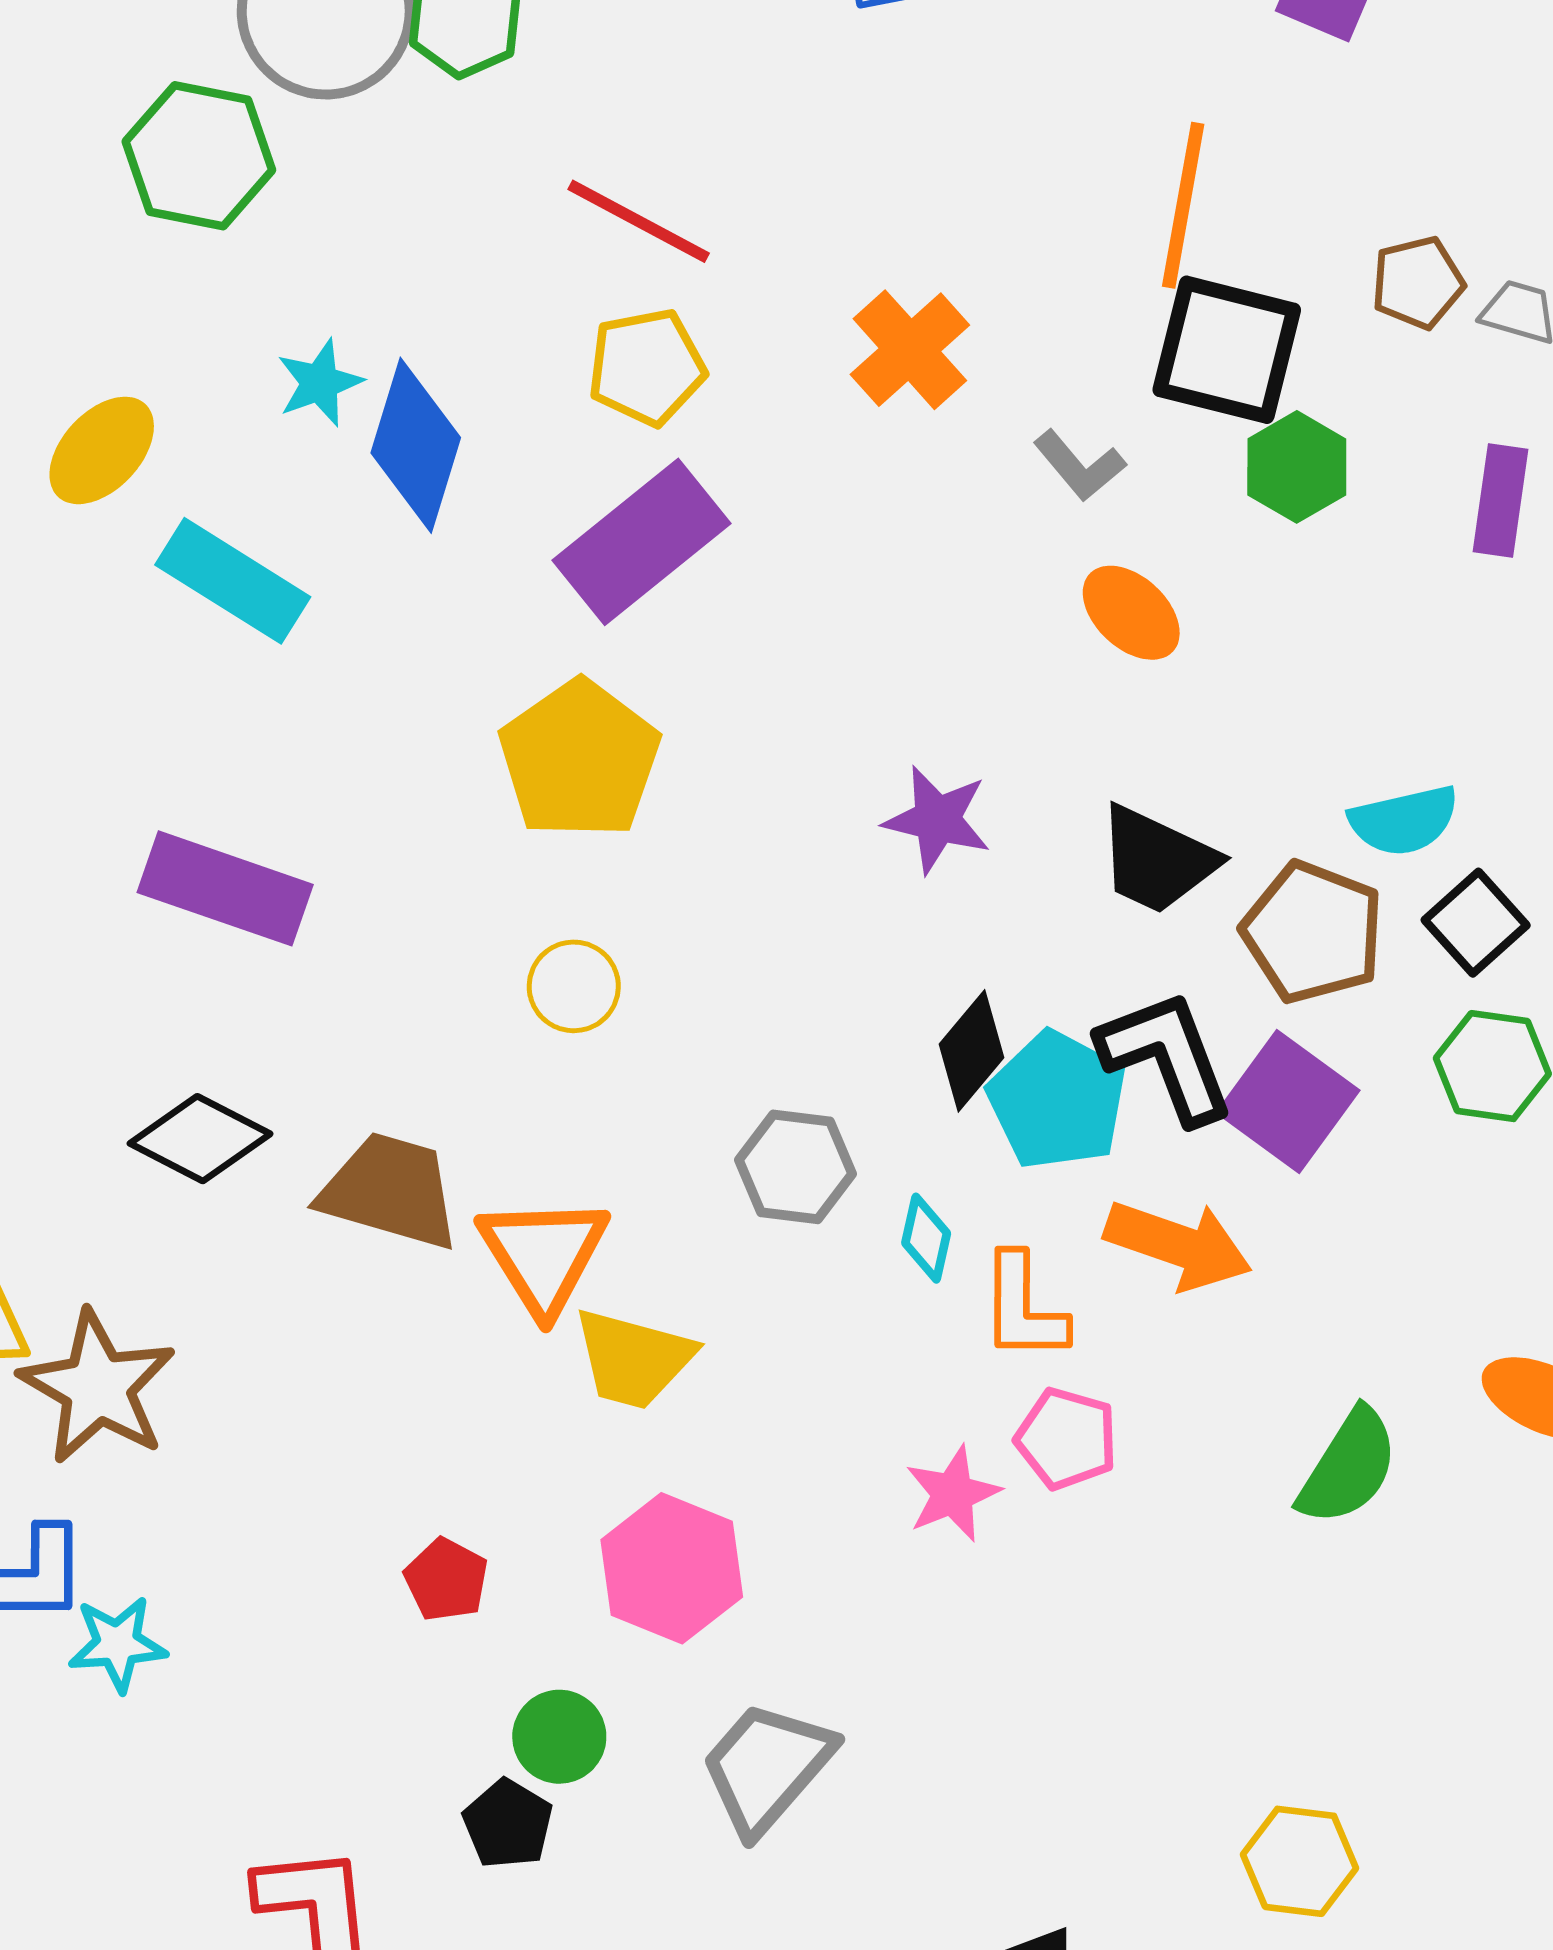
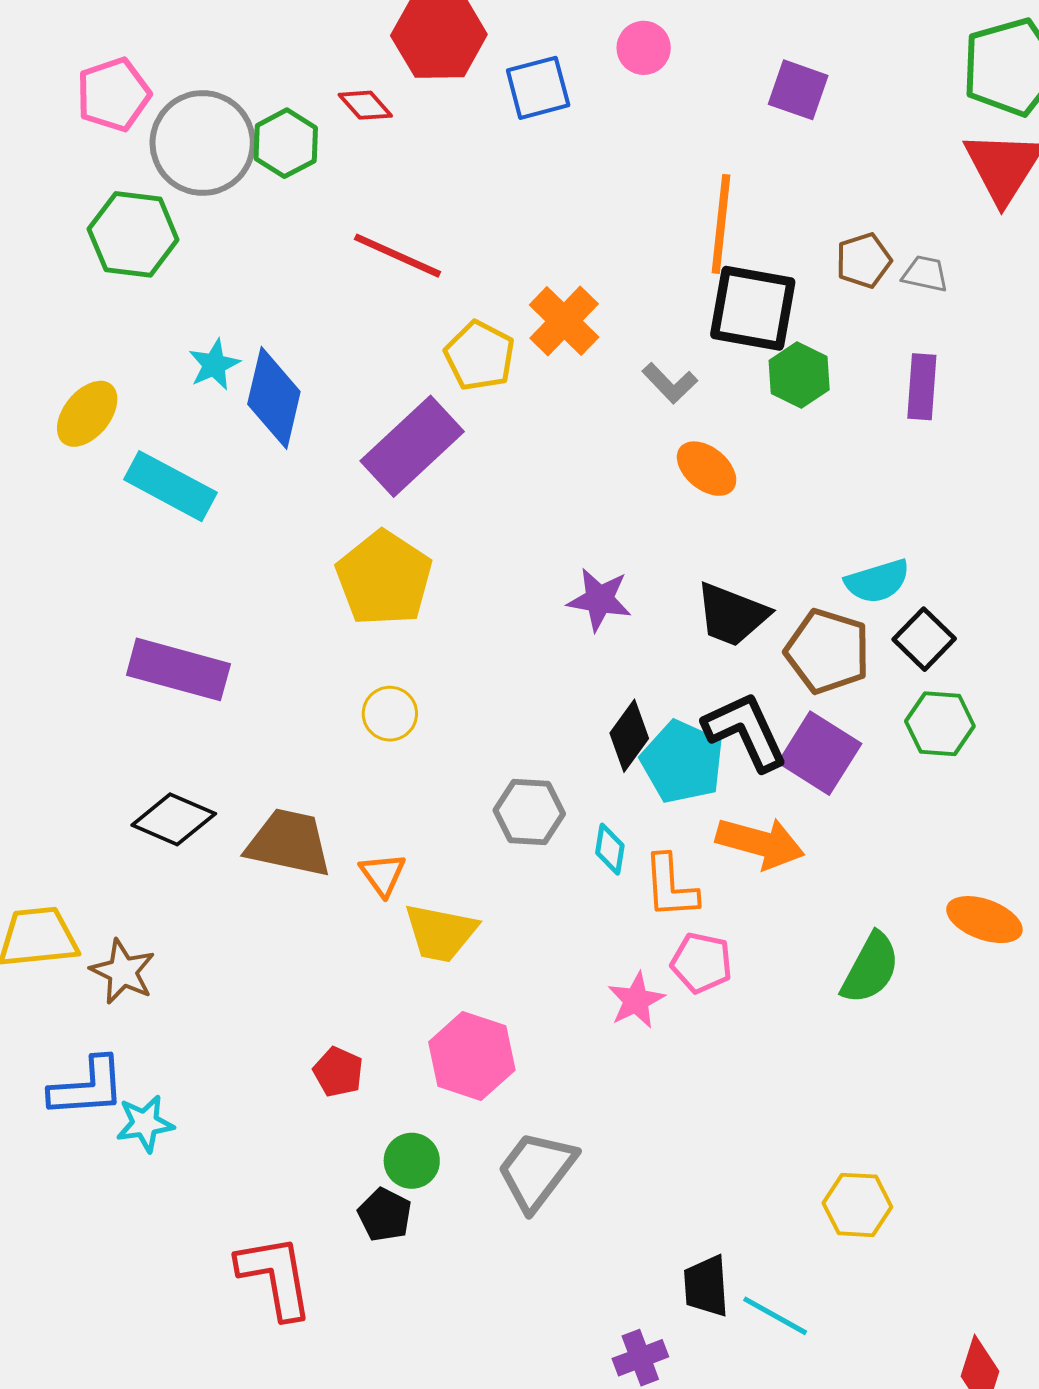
yellow pentagon: (647, 367) -> (480, 356), moved, turned -30
orange triangle: (543, 1255) -> (383, 874), size x0.6
brown star: (98, 1387) -> (123, 972), size x0.7

